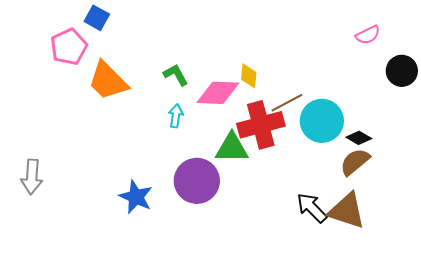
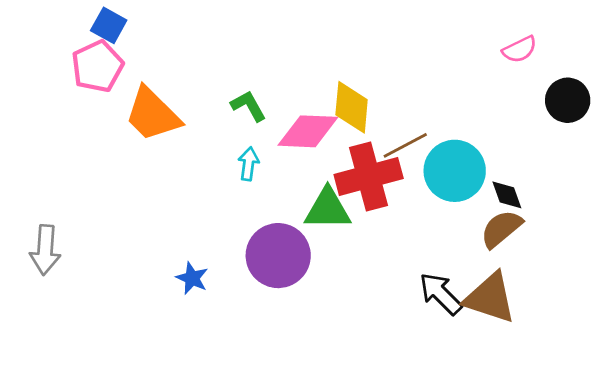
blue square: (97, 18) -> (109, 25), moved
yellow diamond: (249, 76) -> (352, 107), size x1.5
black diamond: (359, 138) -> (507, 195), turned 40
blue star: (136, 197) -> (192, 278), size x0.7

